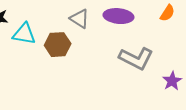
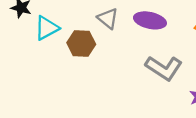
cyan triangle: (24, 34) -> (47, 28), turned -45

